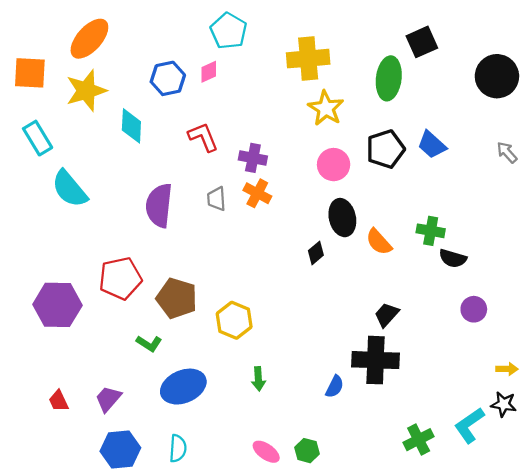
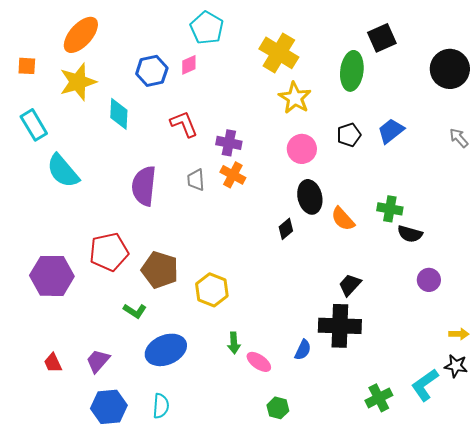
yellow cross: (308, 59) -> (279, 53), turned 36
orange square: (30, 73) -> (27, 66), size x0.6
blue trapezoid: (432, 145) -> (391, 131), turned 100
black pentagon: (385, 149) -> (349, 135), size x0.7
pink ellipse: (266, 452) -> (259, 362), moved

